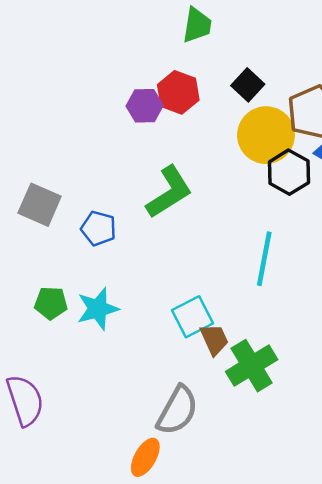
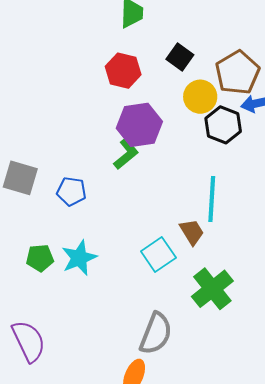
purple hexagon: (145, 106) -> (139, 125), moved, size x1.5
yellow circle: (266, 135) -> (200, 97), size x0.7
green L-shape: (169, 192) -> (126, 154), size x0.7
brown trapezoid: (214, 339) -> (192, 232), moved

